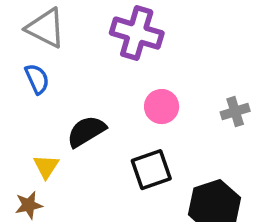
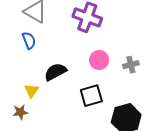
gray cross: (235, 112) -> (131, 65), moved

